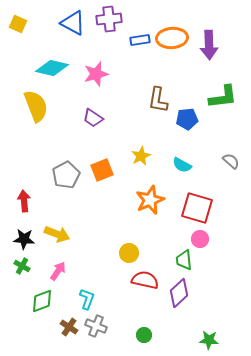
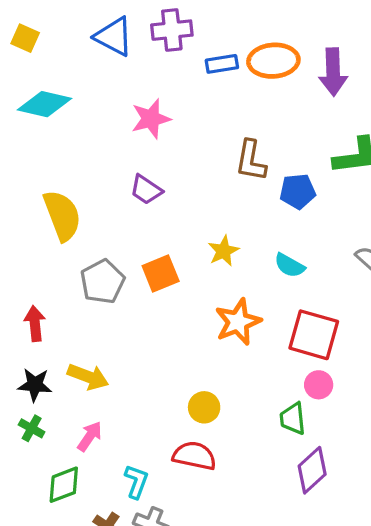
cyan diamond: (52, 68) -> (44, 104), moved
yellow semicircle: (36, 106) -> (62, 215), moved
red semicircle: (145, 280) -> (194, 456), moved
purple diamond: (179, 293) -> (312, 470), moved

